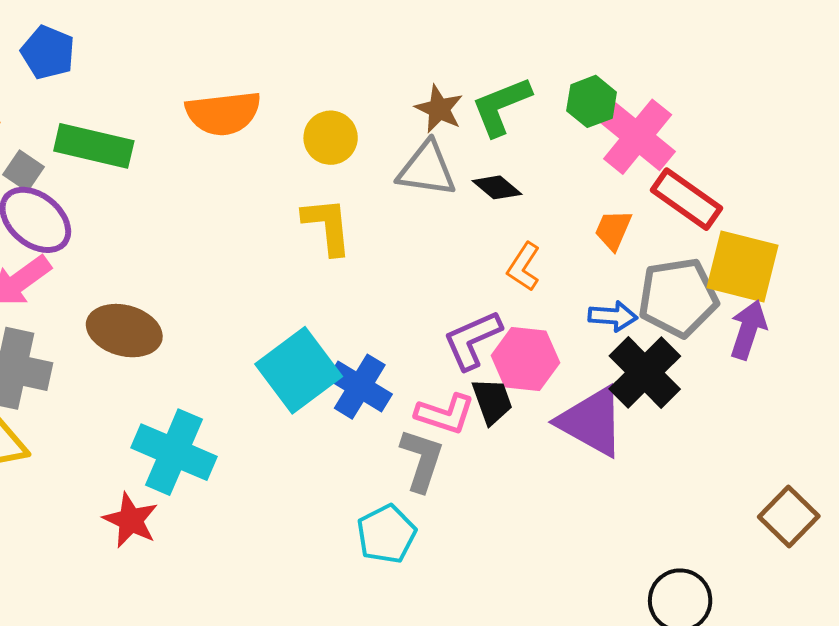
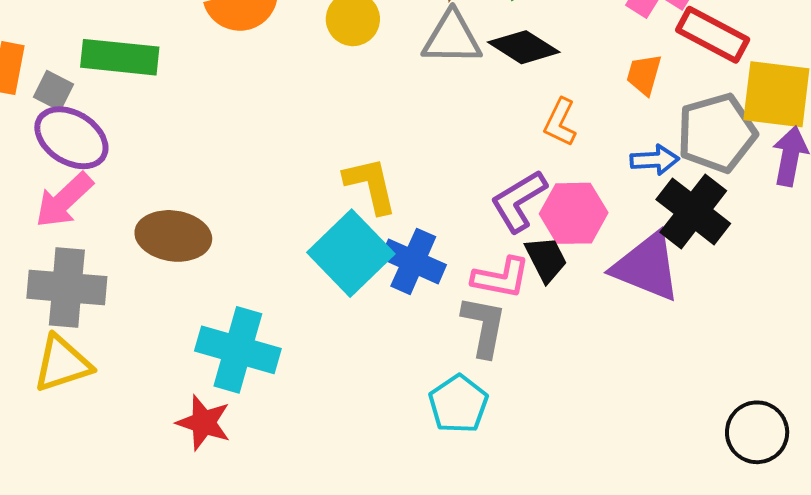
black diamond: (497, 187) -> (524, 47), size x1.4
yellow L-shape: (327, 226) -> (371, 185), moved

